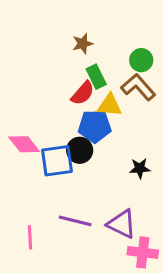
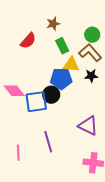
red semicircle: (83, 93) -> (28, 41), moved
black star: (140, 168) -> (91, 76), moved
purple line: (75, 221) -> (48, 142), turned 60
purple triangle: (122, 224) -> (88, 126), moved

